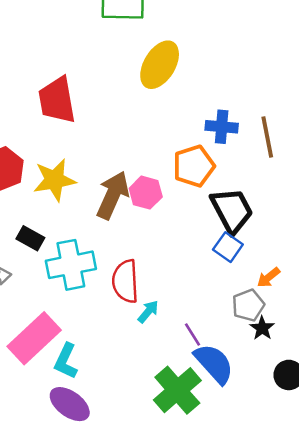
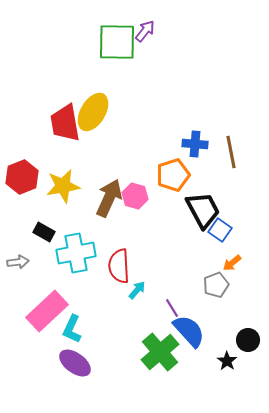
yellow ellipse: (160, 65) -> (93, 112), moved
blue square: (228, 247) -> (220, 230), moved
black star: (262, 328) -> (227, 361), moved

